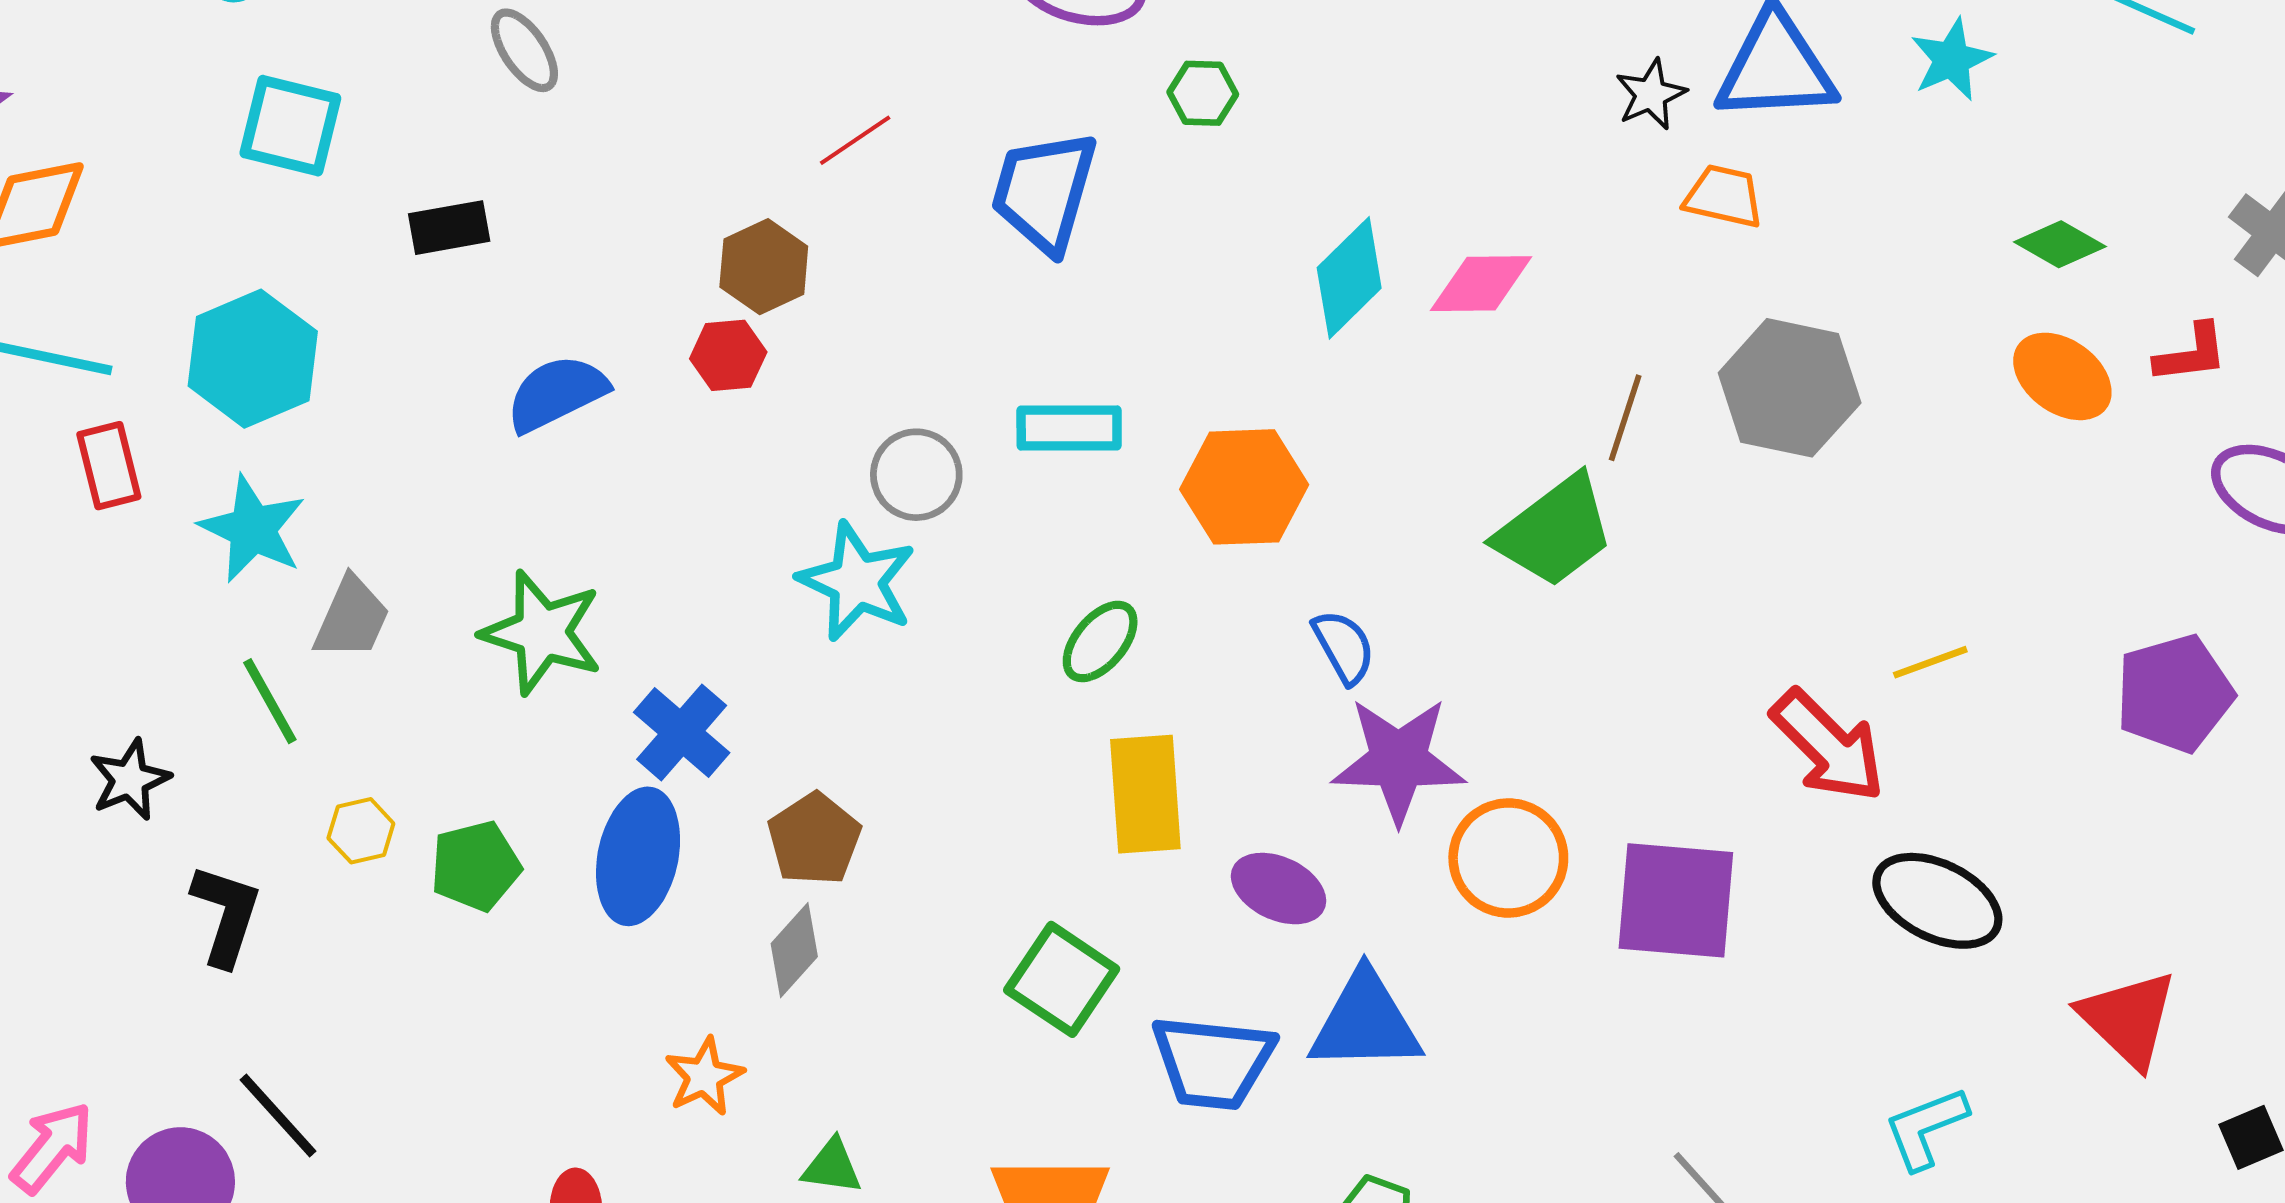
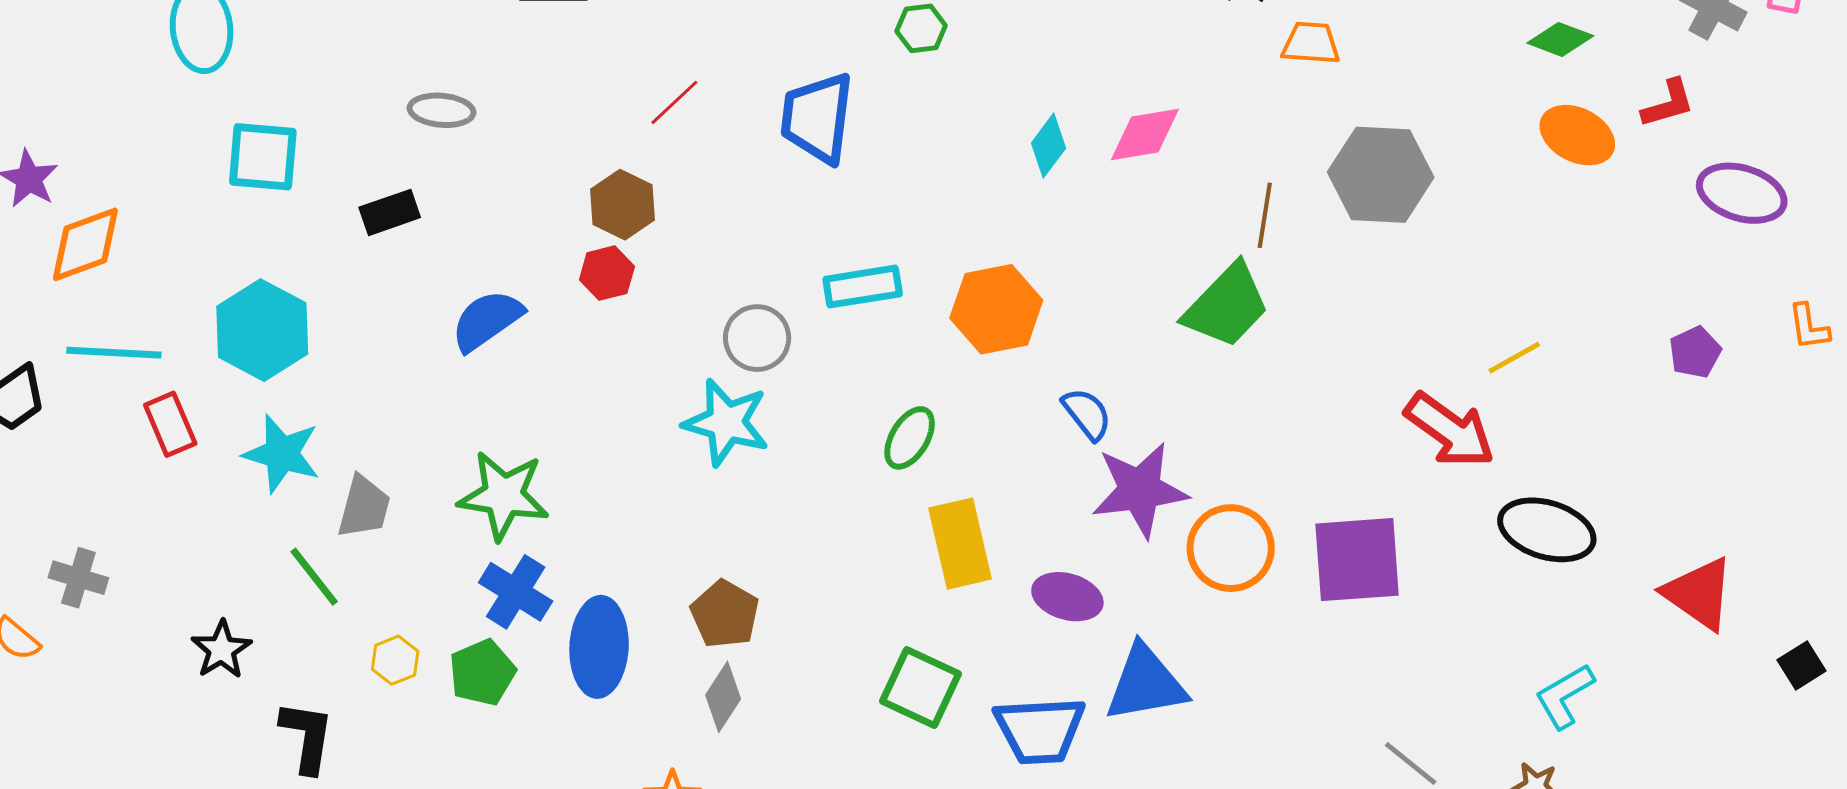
gray ellipse: (524, 50) -> (441, 110), moved, turned -42
cyan diamond: (1349, 278) -> (1049, 146), size x0.7
purple pentagon: (2174, 693) -> (1695, 352), size x0.6
blue cross: (682, 732) -> (516, 592), moved

